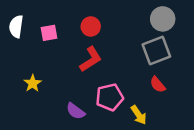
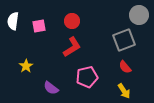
gray circle: (163, 19) -> (139, 15), moved
purple semicircle: (76, 111) -> (51, 88), moved
yellow arrow: (139, 115) -> (124, 91), moved

